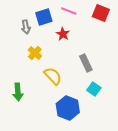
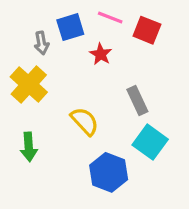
red square: (101, 13) -> (147, 30), moved
yellow cross: (35, 53) -> (29, 85), moved, size x1.6
cyan square: (94, 89) -> (150, 142), size x1.5

